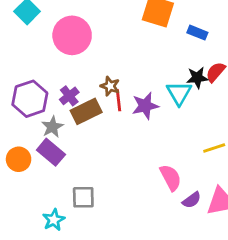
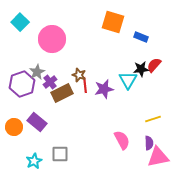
gray star: (52, 127) -> (37, 72), moved
purple semicircle: (192, 200) -> (149, 143), moved, turned -56
cyan star: (54, 220) -> (34, 161), moved

